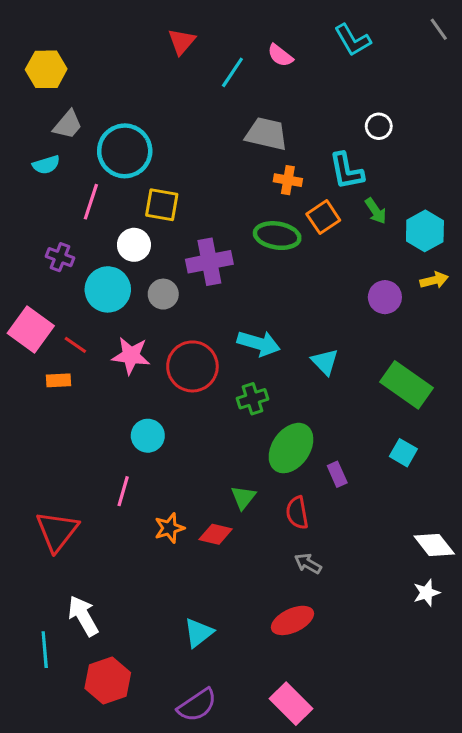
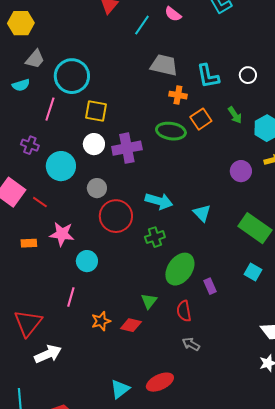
white circle: (379, 126) -> (248, 75), moved
cyan L-shape: (346, 171) -> (208, 76), moved
white circle: (134, 245) -> (94, 144), moved
gray circle: (163, 294) -> (97, 188), moved
pink star: (131, 356) -> (62, 234), moved
orange rectangle: (59, 380) -> (29, 243), moved
white arrow: (83, 616) -> (48, 354), moved, turned 96
red ellipse: (293, 620) -> (160, 382), moved

